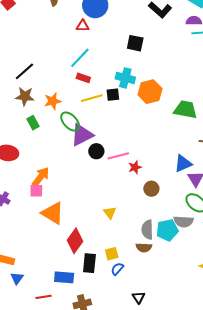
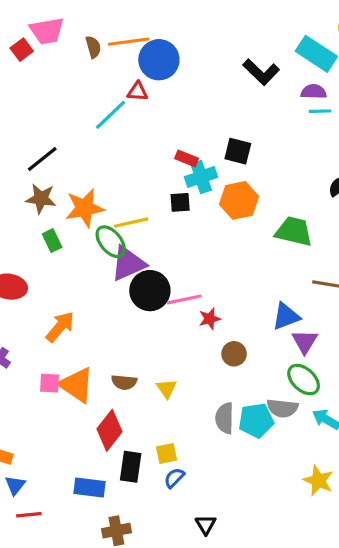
black square: (135, 43) -> (238, 151), moved
cyan line: (80, 58) -> (110, 115), moved
red rectangle: (83, 78) -> (187, 158), moved
cyan cross: (125, 78) -> (201, 177), turned -36
yellow line: (92, 98) -> (131, 223), moved
orange star: (53, 101) -> (85, 208), size x1.4
black circle: (96, 151) -> (150, 291), size x1.6
pink square: (36, 191) -> (50, 383), moved
brown semicircle: (144, 248) -> (124, 382), moved
red line: (44, 297) -> (29, 515), moved

